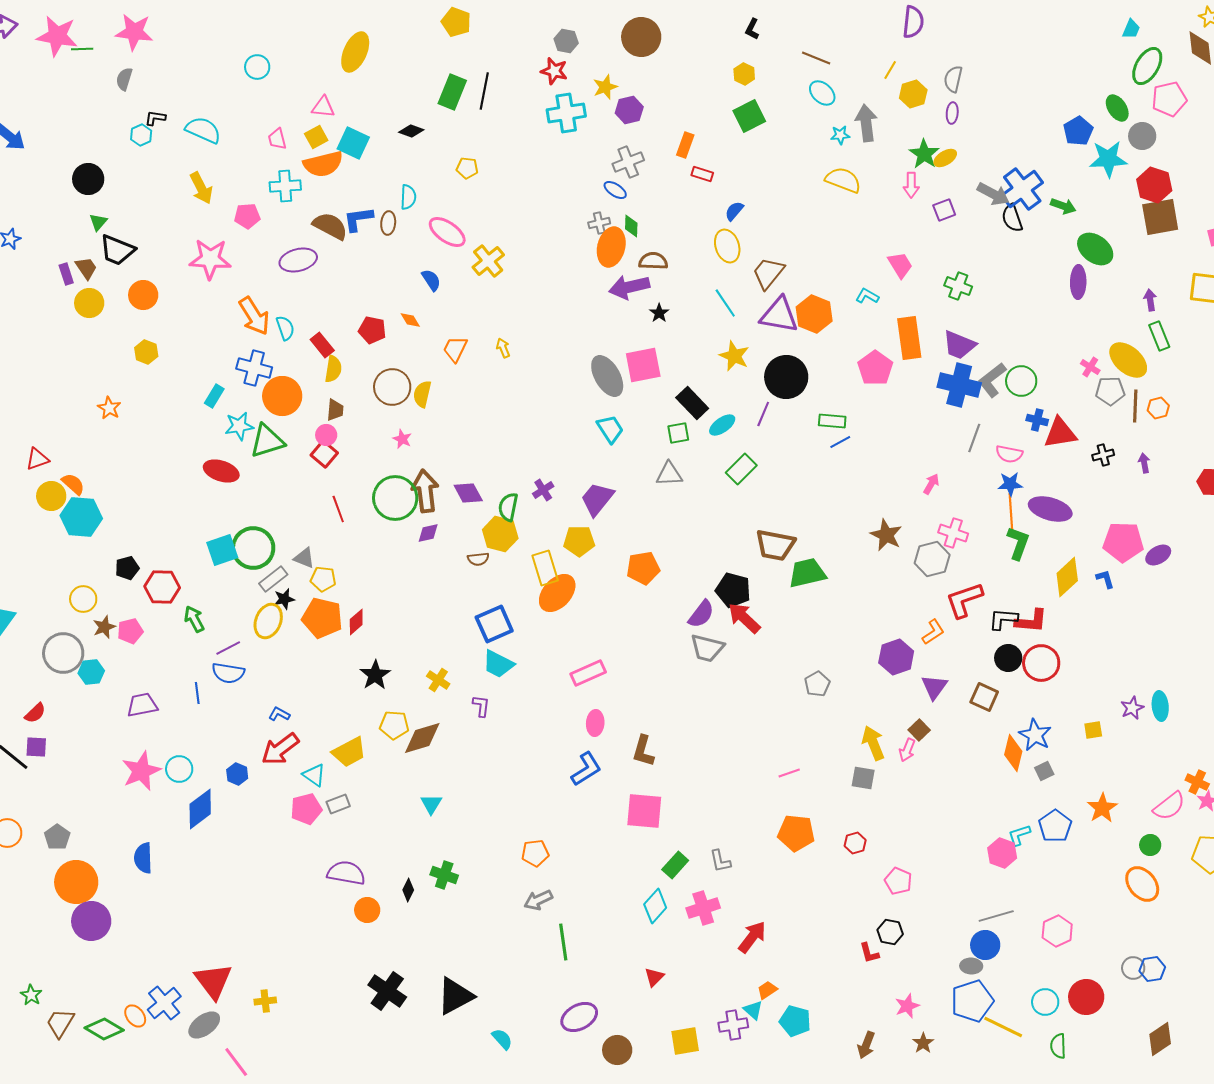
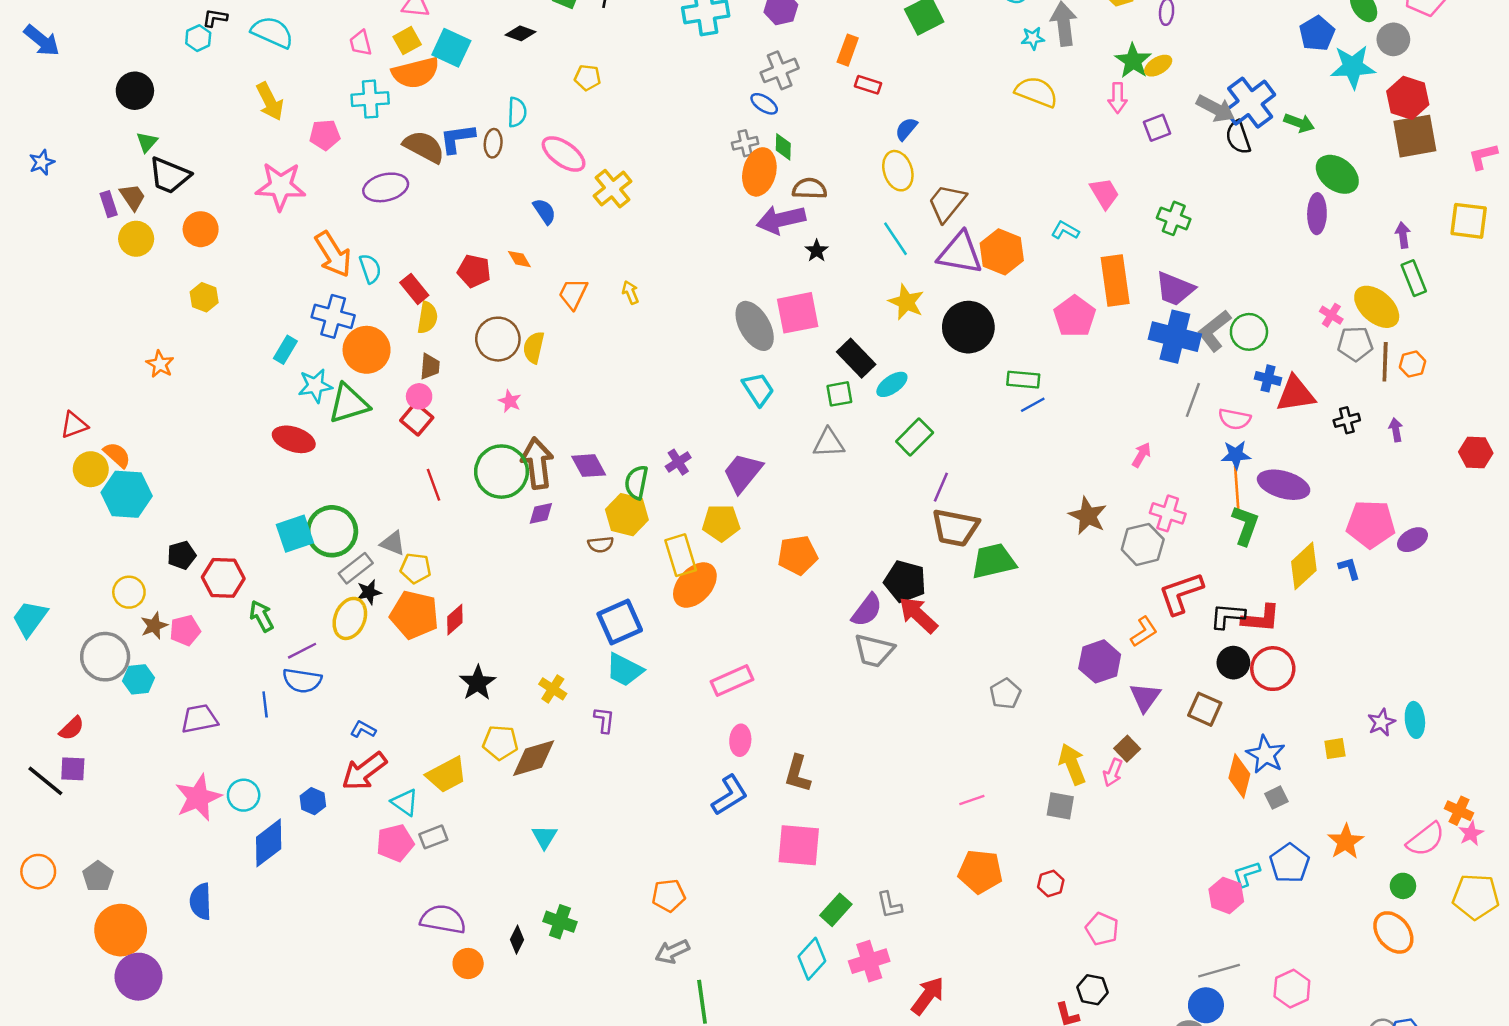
purple line: (763, 414) -> (941, 487), moved

